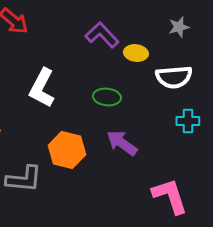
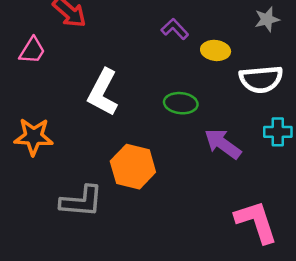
purple L-shape: (102, 35) -> (175, 29), size x0.7
purple arrow: (122, 143) -> (223, 144), moved

